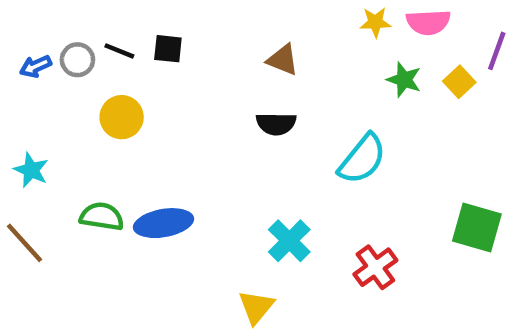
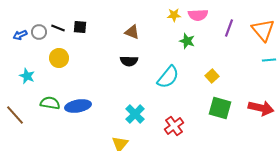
yellow square: (459, 82) -> (212, 76), moved
cyan star: (31, 170) -> (27, 76), moved

